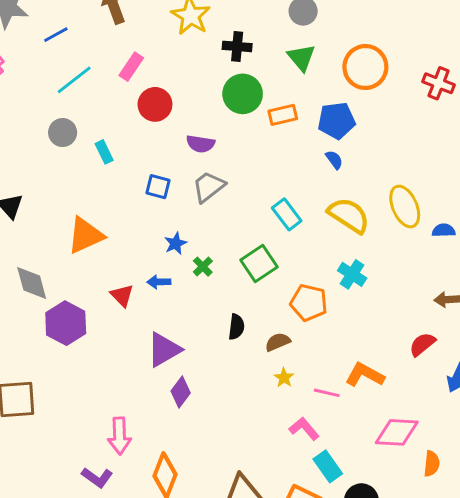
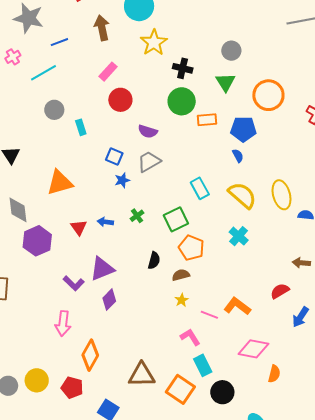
cyan line: (74, 80) -> (44, 73), moved
blue star: (176, 243) -> (122, 180), moved
orange pentagon: (309, 303) -> (191, 248), moved
purple L-shape: (97, 477) -> (74, 283), moved

